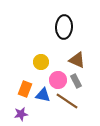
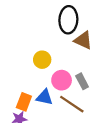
brown triangle: (77, 60) -> (83, 40), moved
orange rectangle: (25, 89) -> (24, 102), moved

